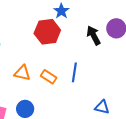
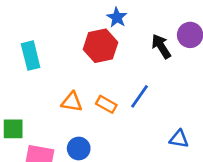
blue line: (74, 72) -> (140, 96), turned 30

